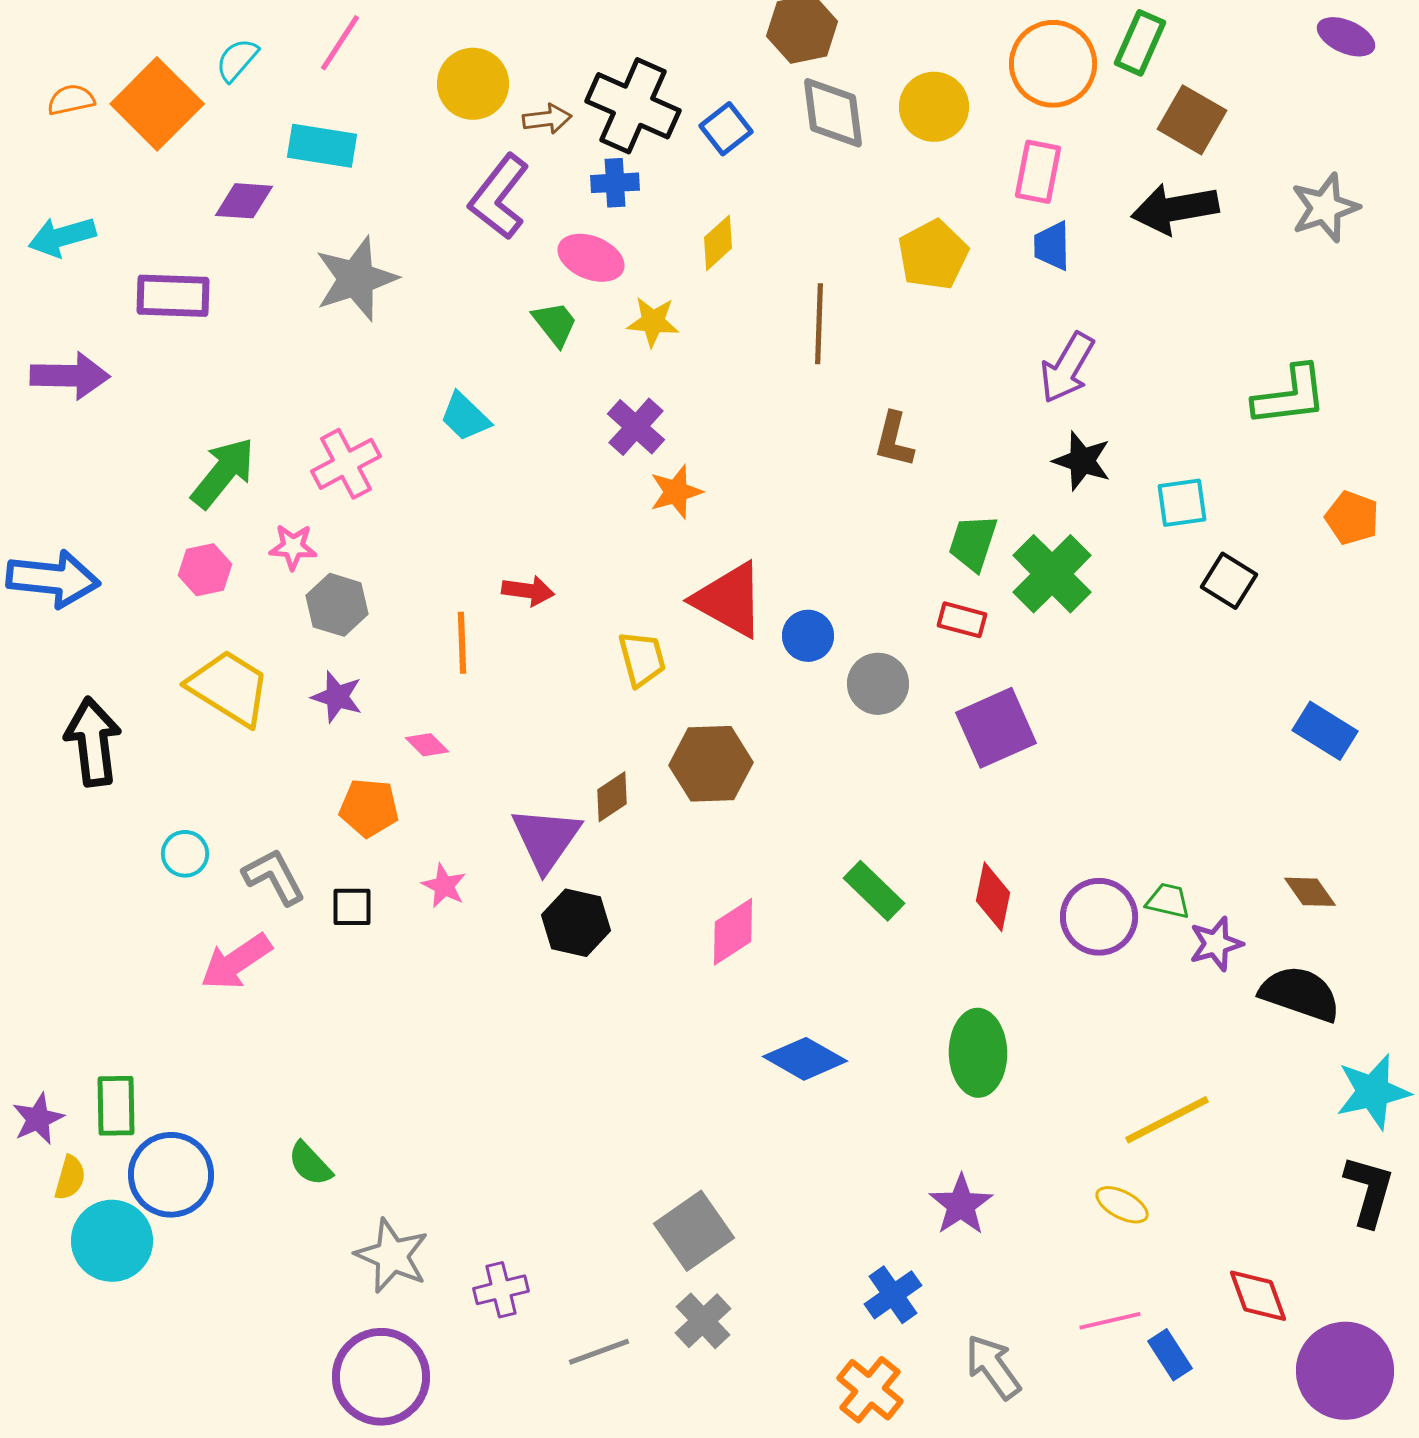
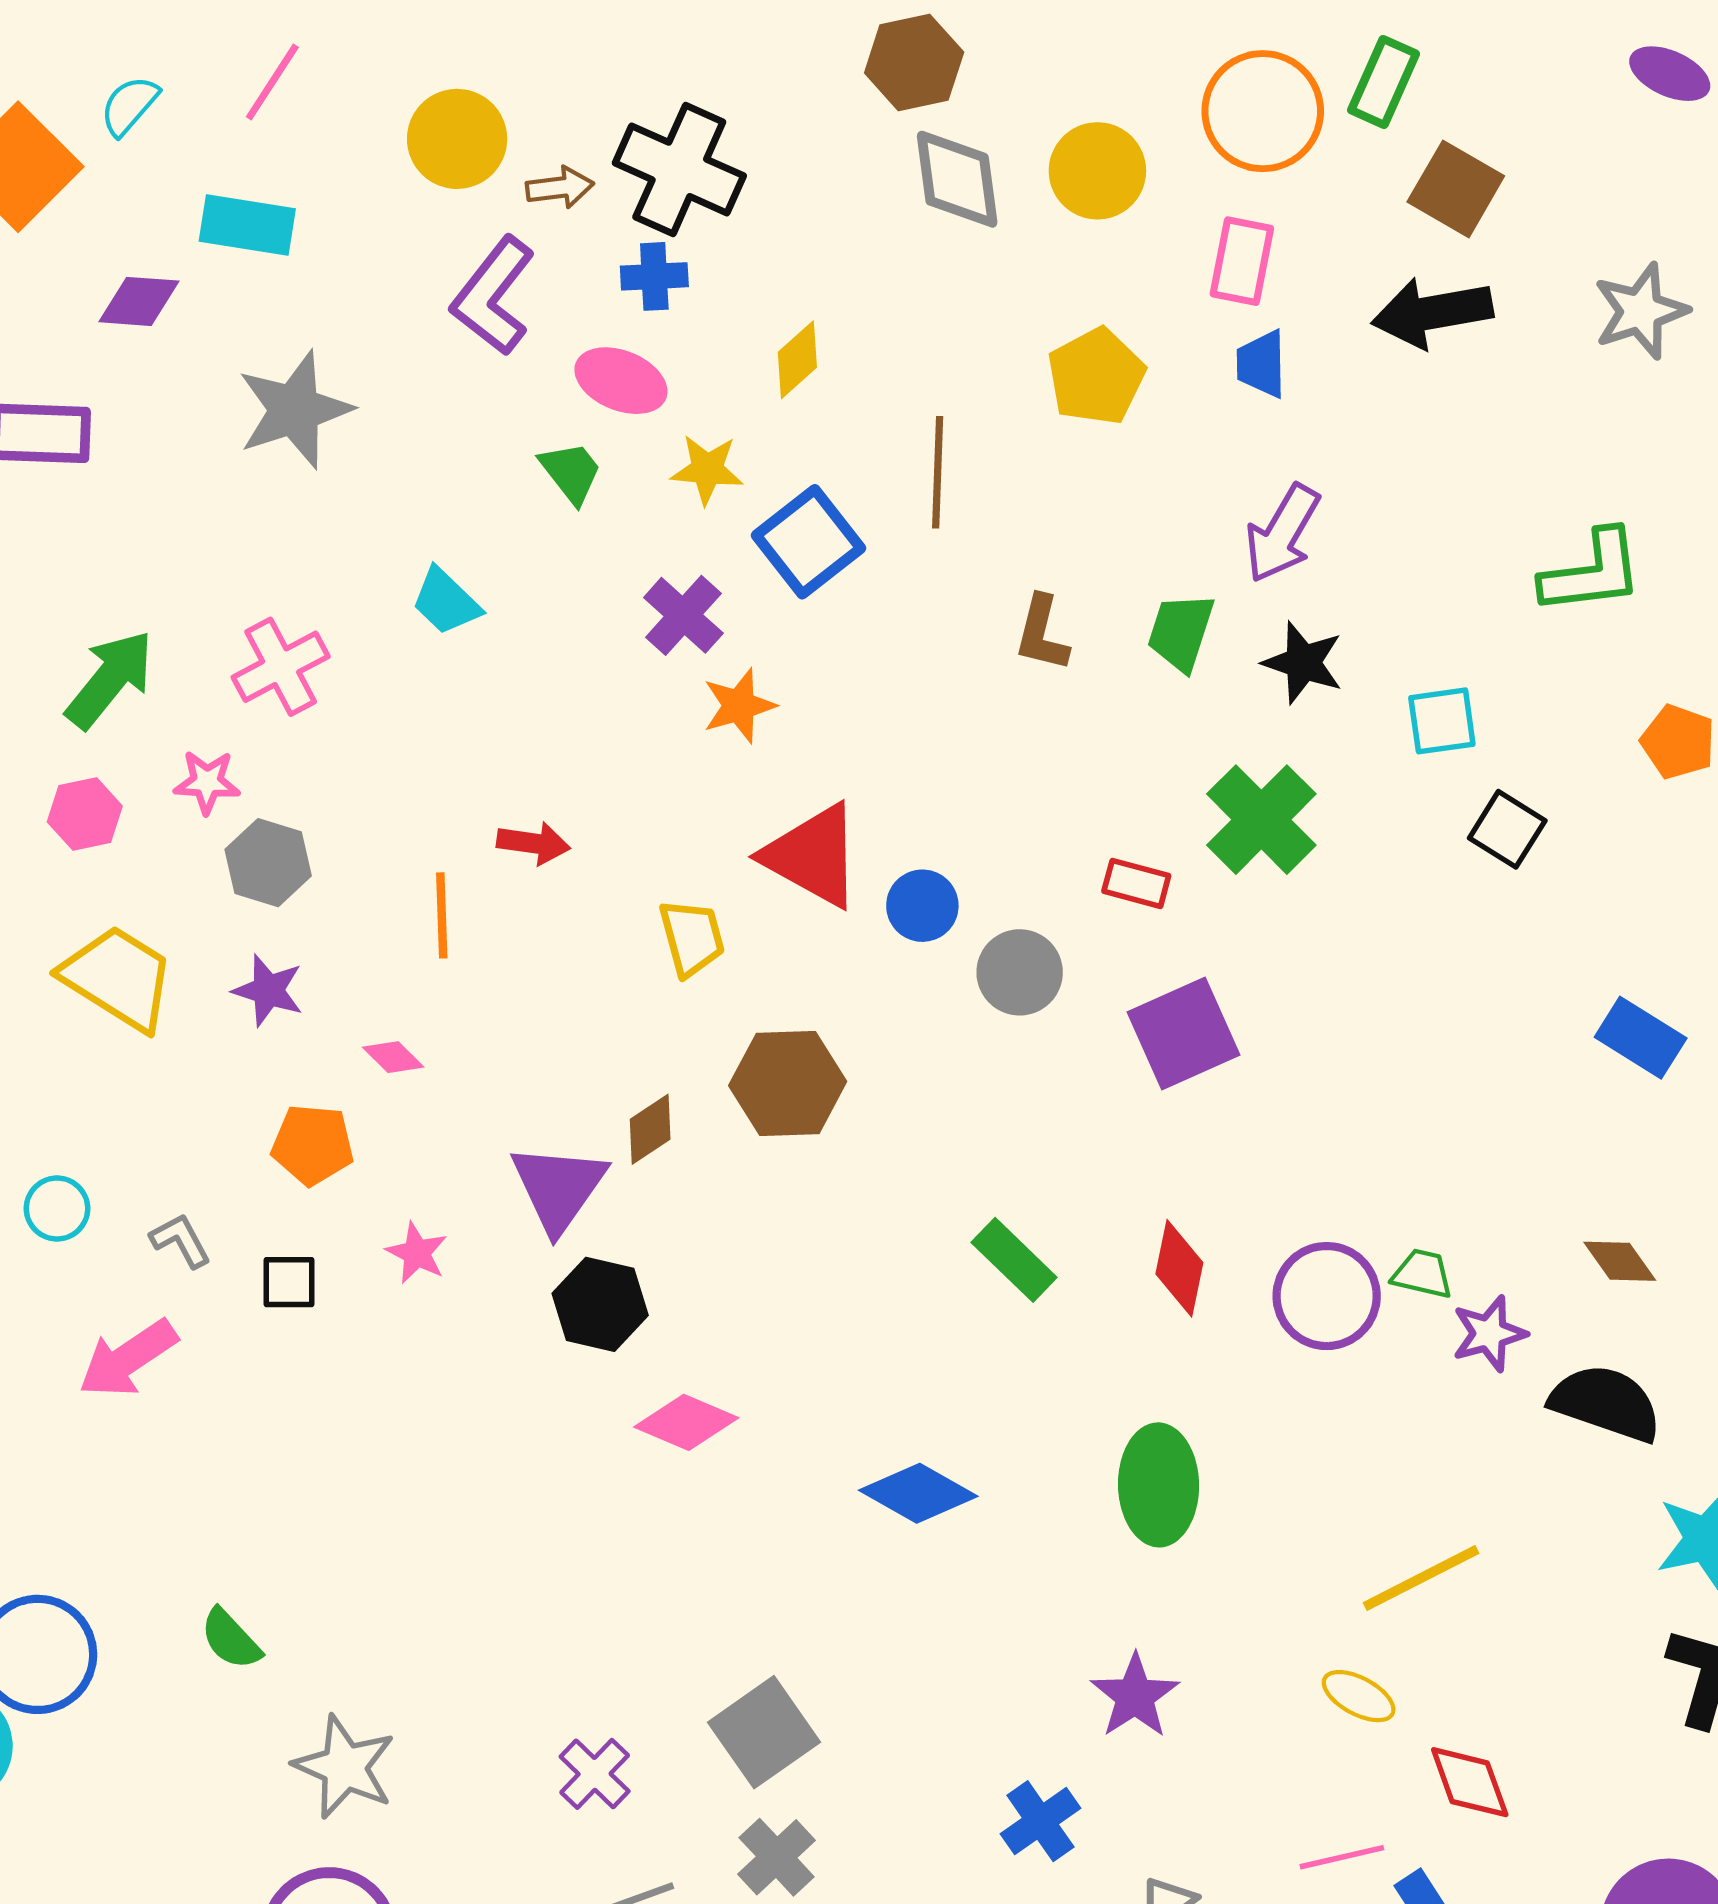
blue square: (726, 129) -> (808, 542), moved, size x1.5
green trapezoid: (973, 543) -> (1181, 632), moved
gray L-shape: (274, 877) -> (181, 1240), size x0.7
pink diamond: (733, 932) -> (686, 1422), moved, turned 56
purple cross: (501, 1290) -> (595, 1774), moved, turned -32
red diamond: (1258, 1296) -> (1470, 1782), moved

